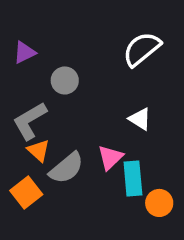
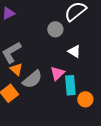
gray circle: (65, 80) -> (55, 29), moved

